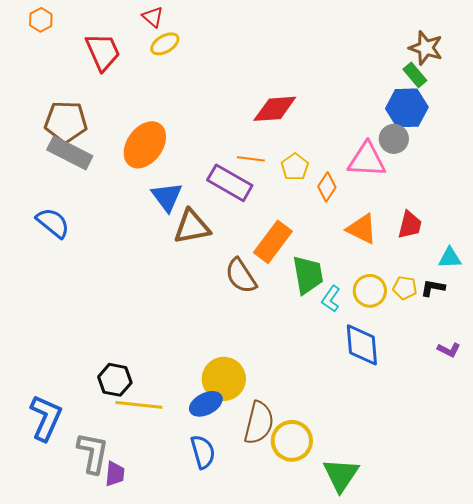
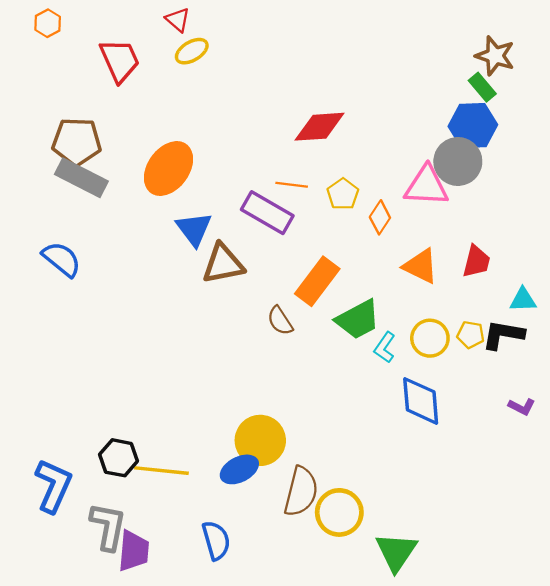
gray circle: (394, 139) -> (458, 162), size x1.4
green trapezoid: (308, 275) -> (358, 320), turned 72
brown semicircle: (241, 276) -> (280, 321), size x0.7
black L-shape: (433, 288) -> (503, 335), size x1.5
black hexagon: (115, 380) -> (119, 458), moved
blue semicircle: (203, 452) -> (216, 540), moved
purple trapezoid: (115, 474) -> (134, 551), size x1.4

